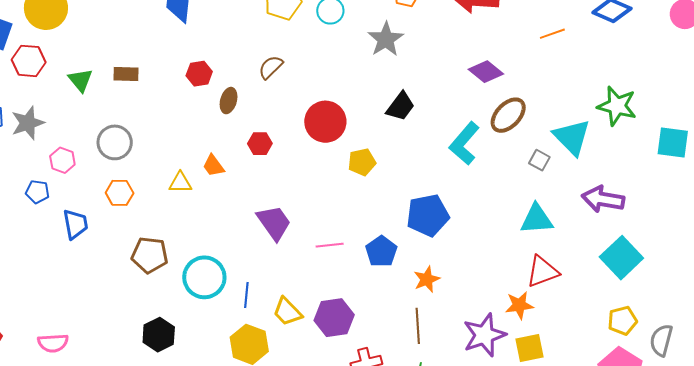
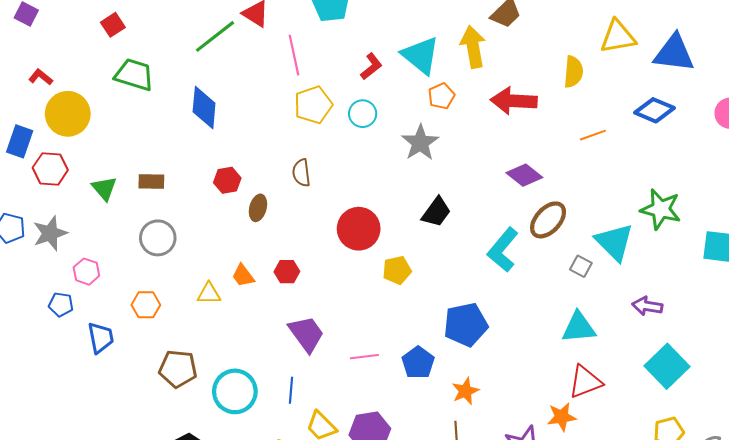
brown semicircle: (271, 67) -> (301, 173), turned -52
gray circle: (115, 142) -> (158, 238), moved
red hexagon: (260, 144) -> (287, 272), moved
purple arrow: (603, 199) -> (647, 306), size x0.7
blue line: (246, 295) -> (291, 390), moved

